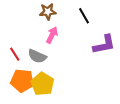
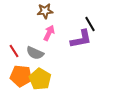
black line: (84, 16) -> (90, 24), moved
purple L-shape: (104, 45) -> (81, 39), moved

